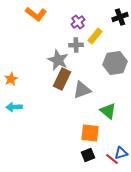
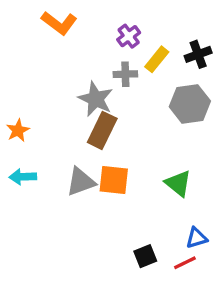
black cross: (120, 17) -> (198, 54), moved
gray triangle: (82, 90) -> (81, 182), moved
orange square: (90, 133) -> (114, 180), moved
blue triangle: (121, 153) -> (196, 238), moved
red line: (112, 159) -> (185, 263), turned -64

